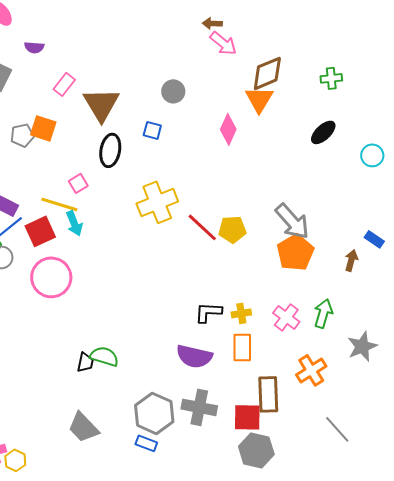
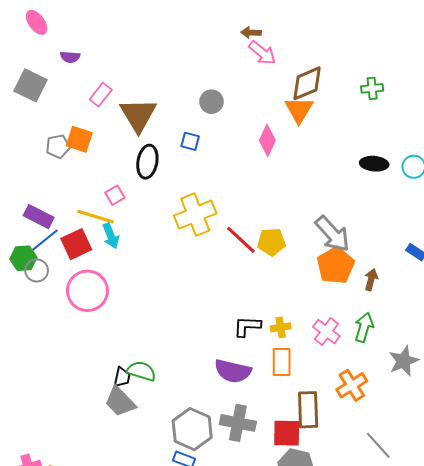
black ellipse: (323, 132) -> (374, 164), moved, turned 48
brown arrow: (351, 260) -> (371, 280), moved
gray trapezoid: (83, 427) -> (120, 402), moved

